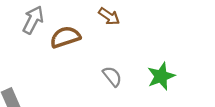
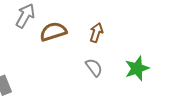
brown arrow: (109, 16) -> (96, 33), moved, turned -108

